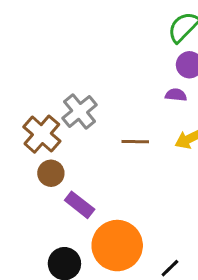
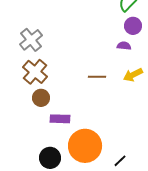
gray cross: (80, 111) -> (31, 40), moved
purple rectangle: (80, 205) -> (60, 119), turned -36

